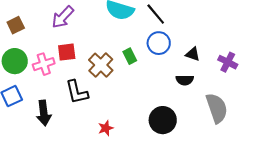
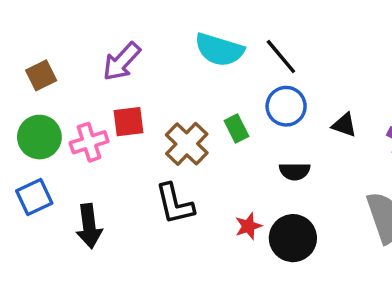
black semicircle: (185, 80) -> (295, 171), moved
black L-shape: (77, 92) -> (175, 204), moved
red star: (106, 128) -> (248, 226), moved

